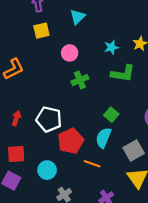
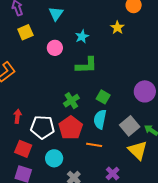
cyan star: (111, 47) -> (82, 37), moved
green L-shape: (123, 73) -> (86, 65), moved
green cross: (80, 80) -> (71, 101), moved
white pentagon: (49, 119) -> (42, 127), moved
red square: (16, 154) -> (23, 149), turned 36

